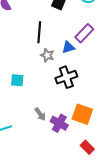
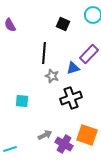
gray arrow: (40, 114) -> (45, 135), turned -80

